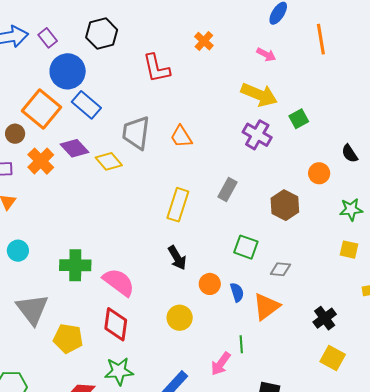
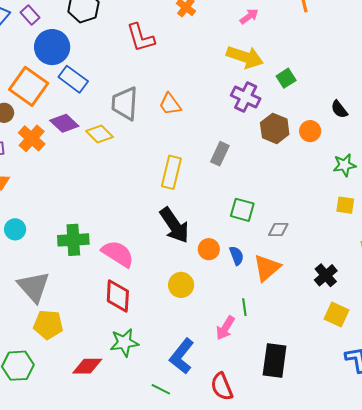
pink arrow: (266, 55) -> (249, 16), turned -60
brown hexagon: (285, 205) -> (275, 128), moved
black arrow: (177, 258) -> (174, 225), size x1.5
yellow pentagon: (68, 338) -> (48, 325), moved

